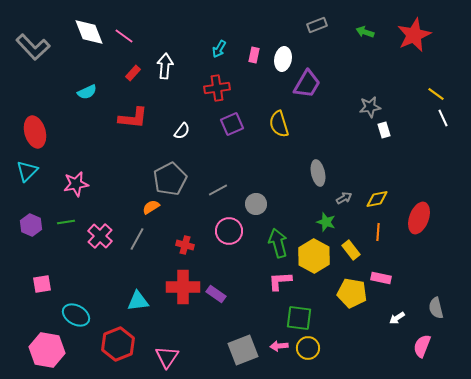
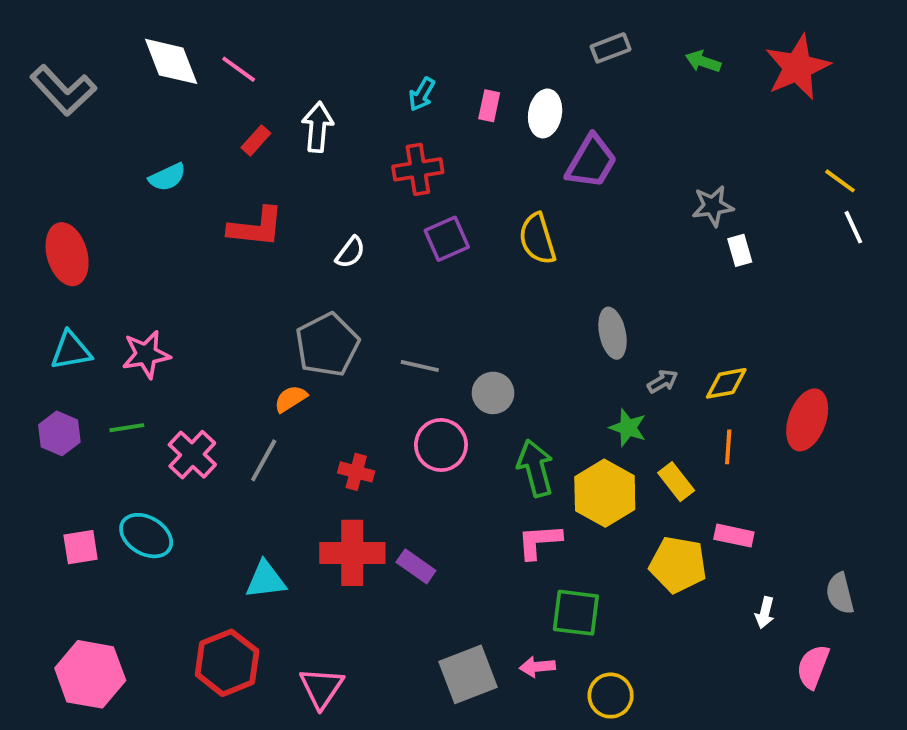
cyan triangle: (27, 171) -> (71, 351), moved, turned 35
gray line: (218, 190) -> (420, 366), turned 42
cyan ellipse: (76, 315) -> (146, 536), moved
white arrow: (397, 318) -> (765, 613), turned -42
yellow circle: (308, 348) -> (611, 696), moved

